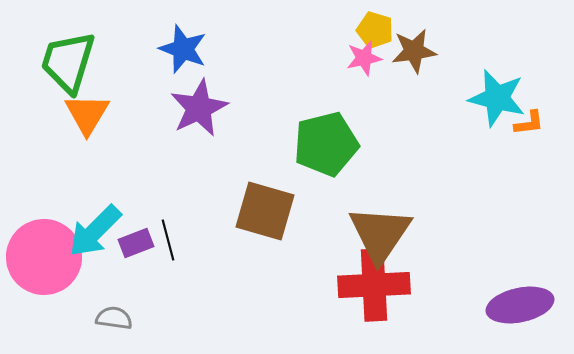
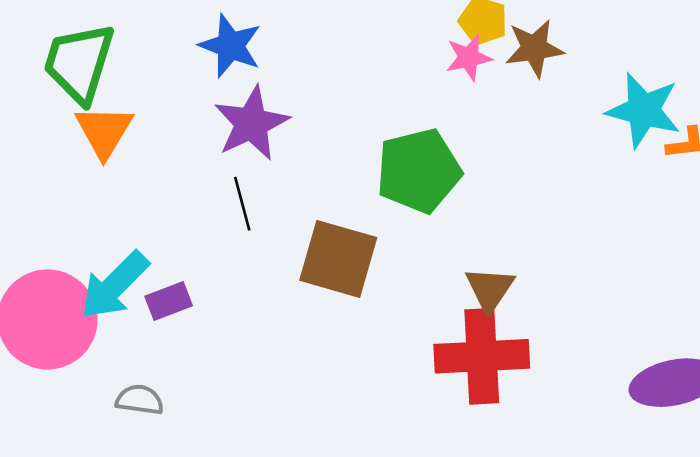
brown triangle: (380, 234) -> (490, 289), size x0.6
black line: (168, 240) -> (242, 204), moved

